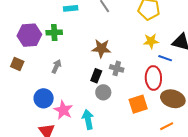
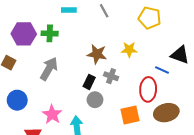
yellow star: (151, 41) -> (129, 50), moved
gray arrow: (56, 66) -> (49, 69), size x1.6
blue circle: (44, 98) -> (17, 100), moved
brown ellipse: (173, 99) -> (166, 113), turned -35

